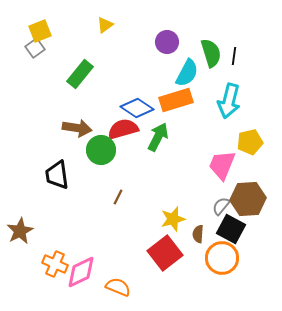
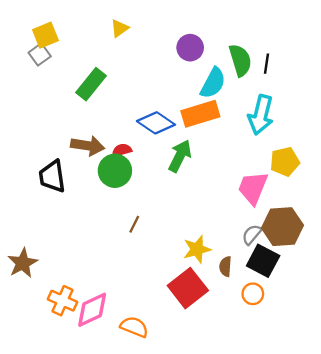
red semicircle: (123, 129) -> (122, 150), moved, size x0.6
black trapezoid: (57, 175) -> (52, 176), moved
orange circle: (222, 258) -> (253, 294), size x0.6

